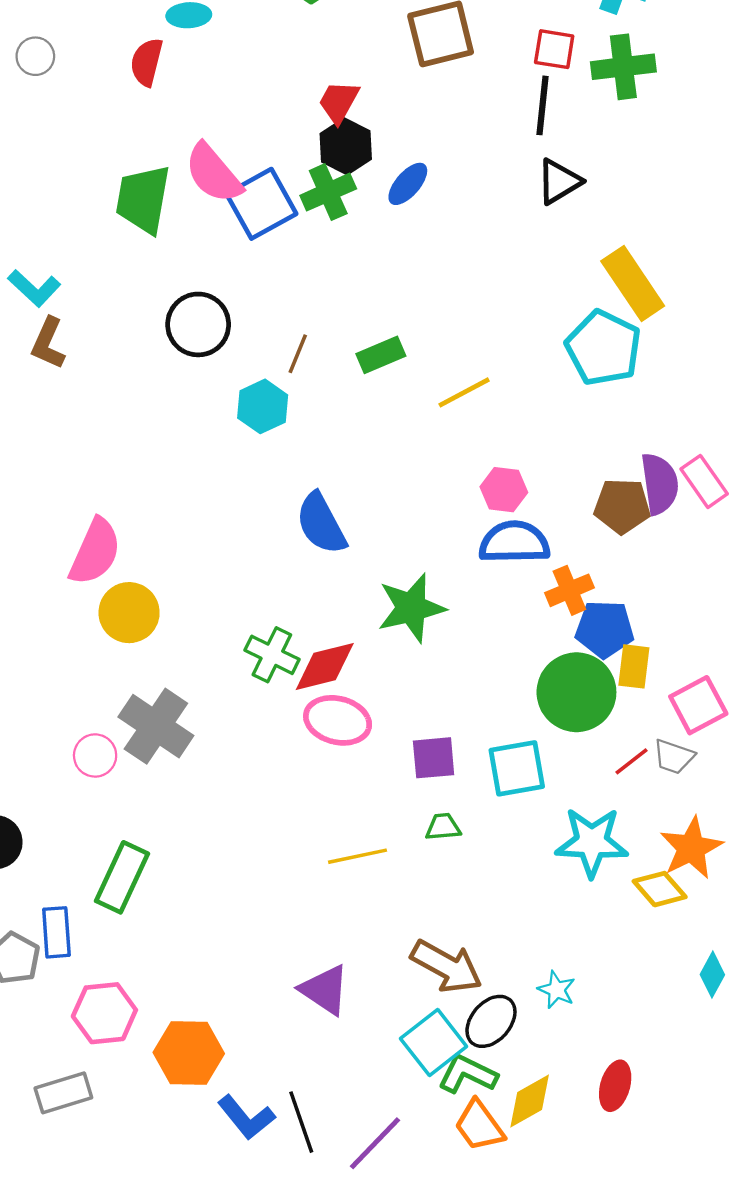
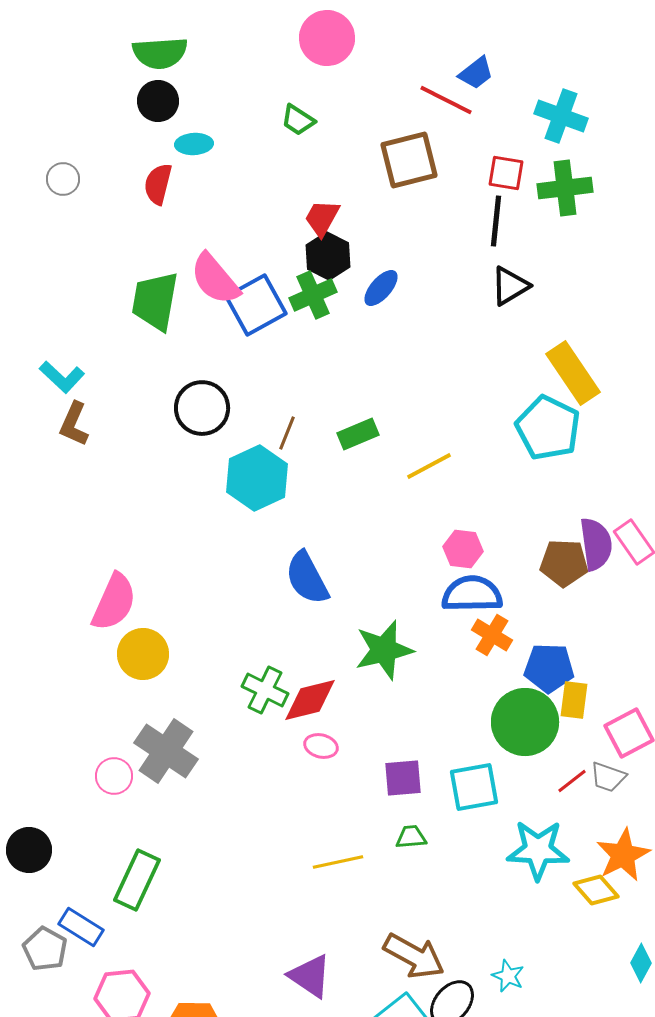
cyan hexagon: (263, 406) -> (257, 478), size x1.4
orange cross: (569, 590) -> (492, 635), moved, turned -36
pink ellipse: (338, 720) -> (321, 746), size x0.6
blue rectangle: (56, 932) -> (81, 927), turned -54

